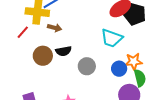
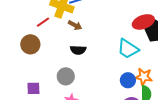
brown circle: (43, 56) -> (30, 44), moved
gray circle: (87, 66) -> (66, 76), moved

